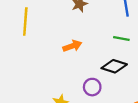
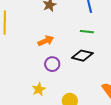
purple circle: (92, 87) -> (52, 64), moved

